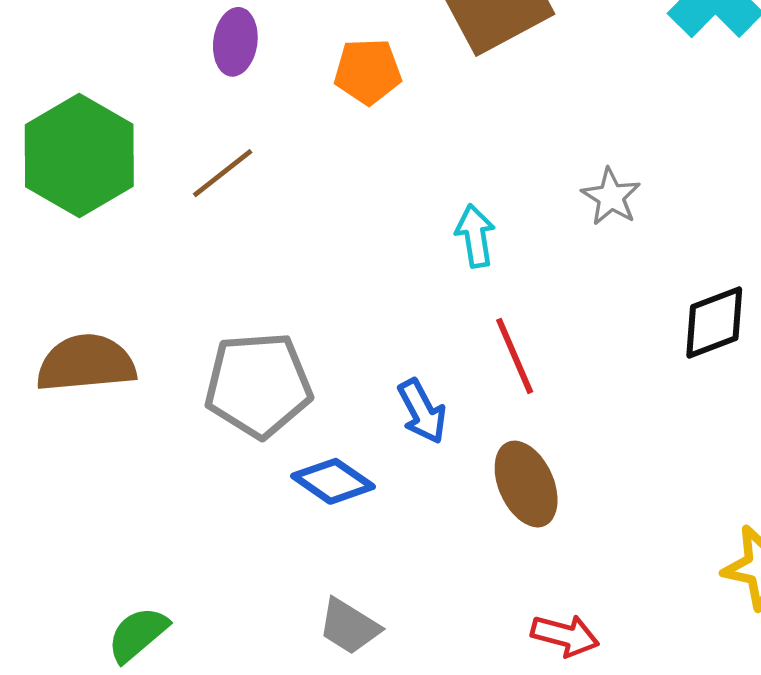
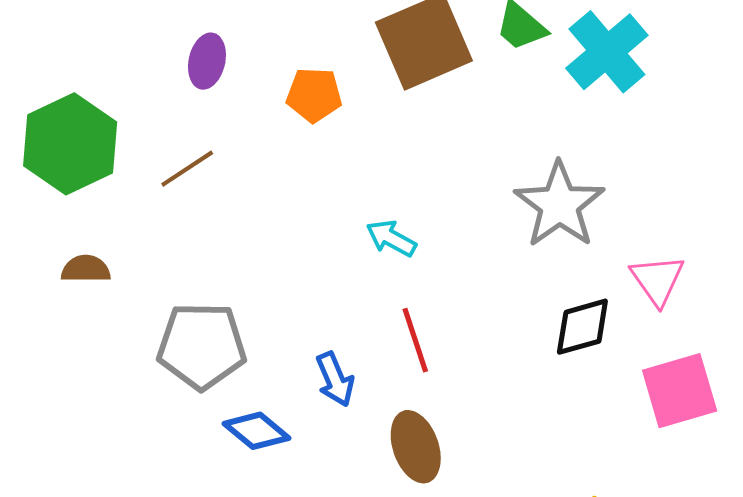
gray star: (611, 197) -> (559, 205), moved, size x1.8
cyan arrow: (475, 236) -> (391, 238), turned -57
brown semicircle: (86, 363) -> (86, 269), moved, size x0.6

